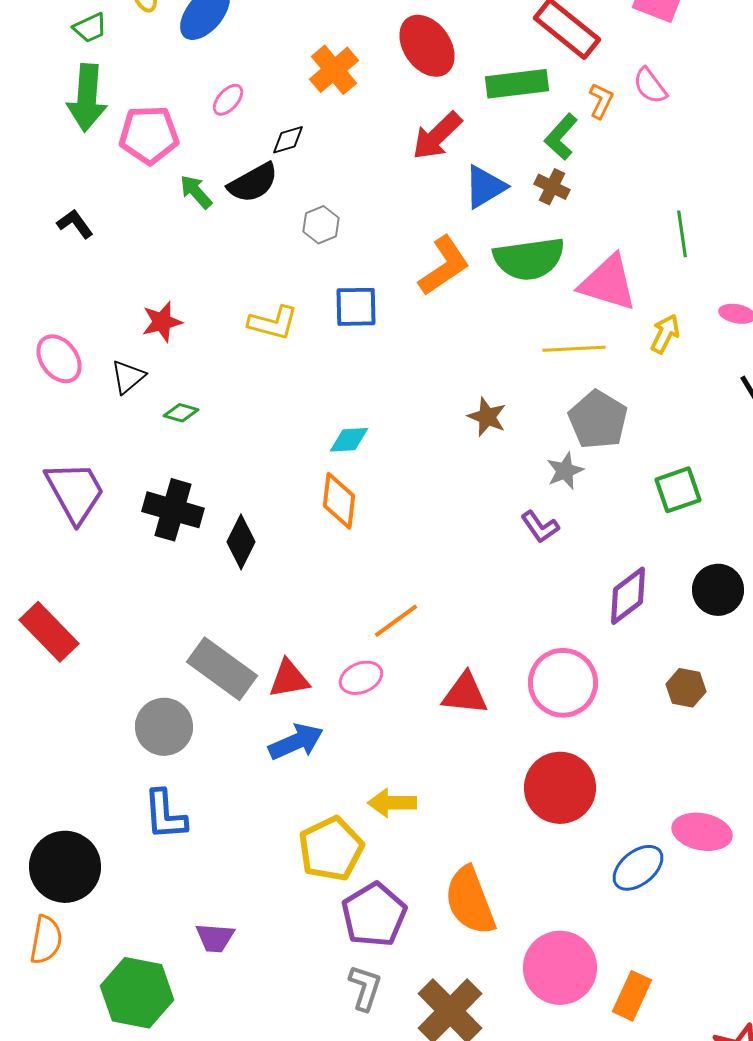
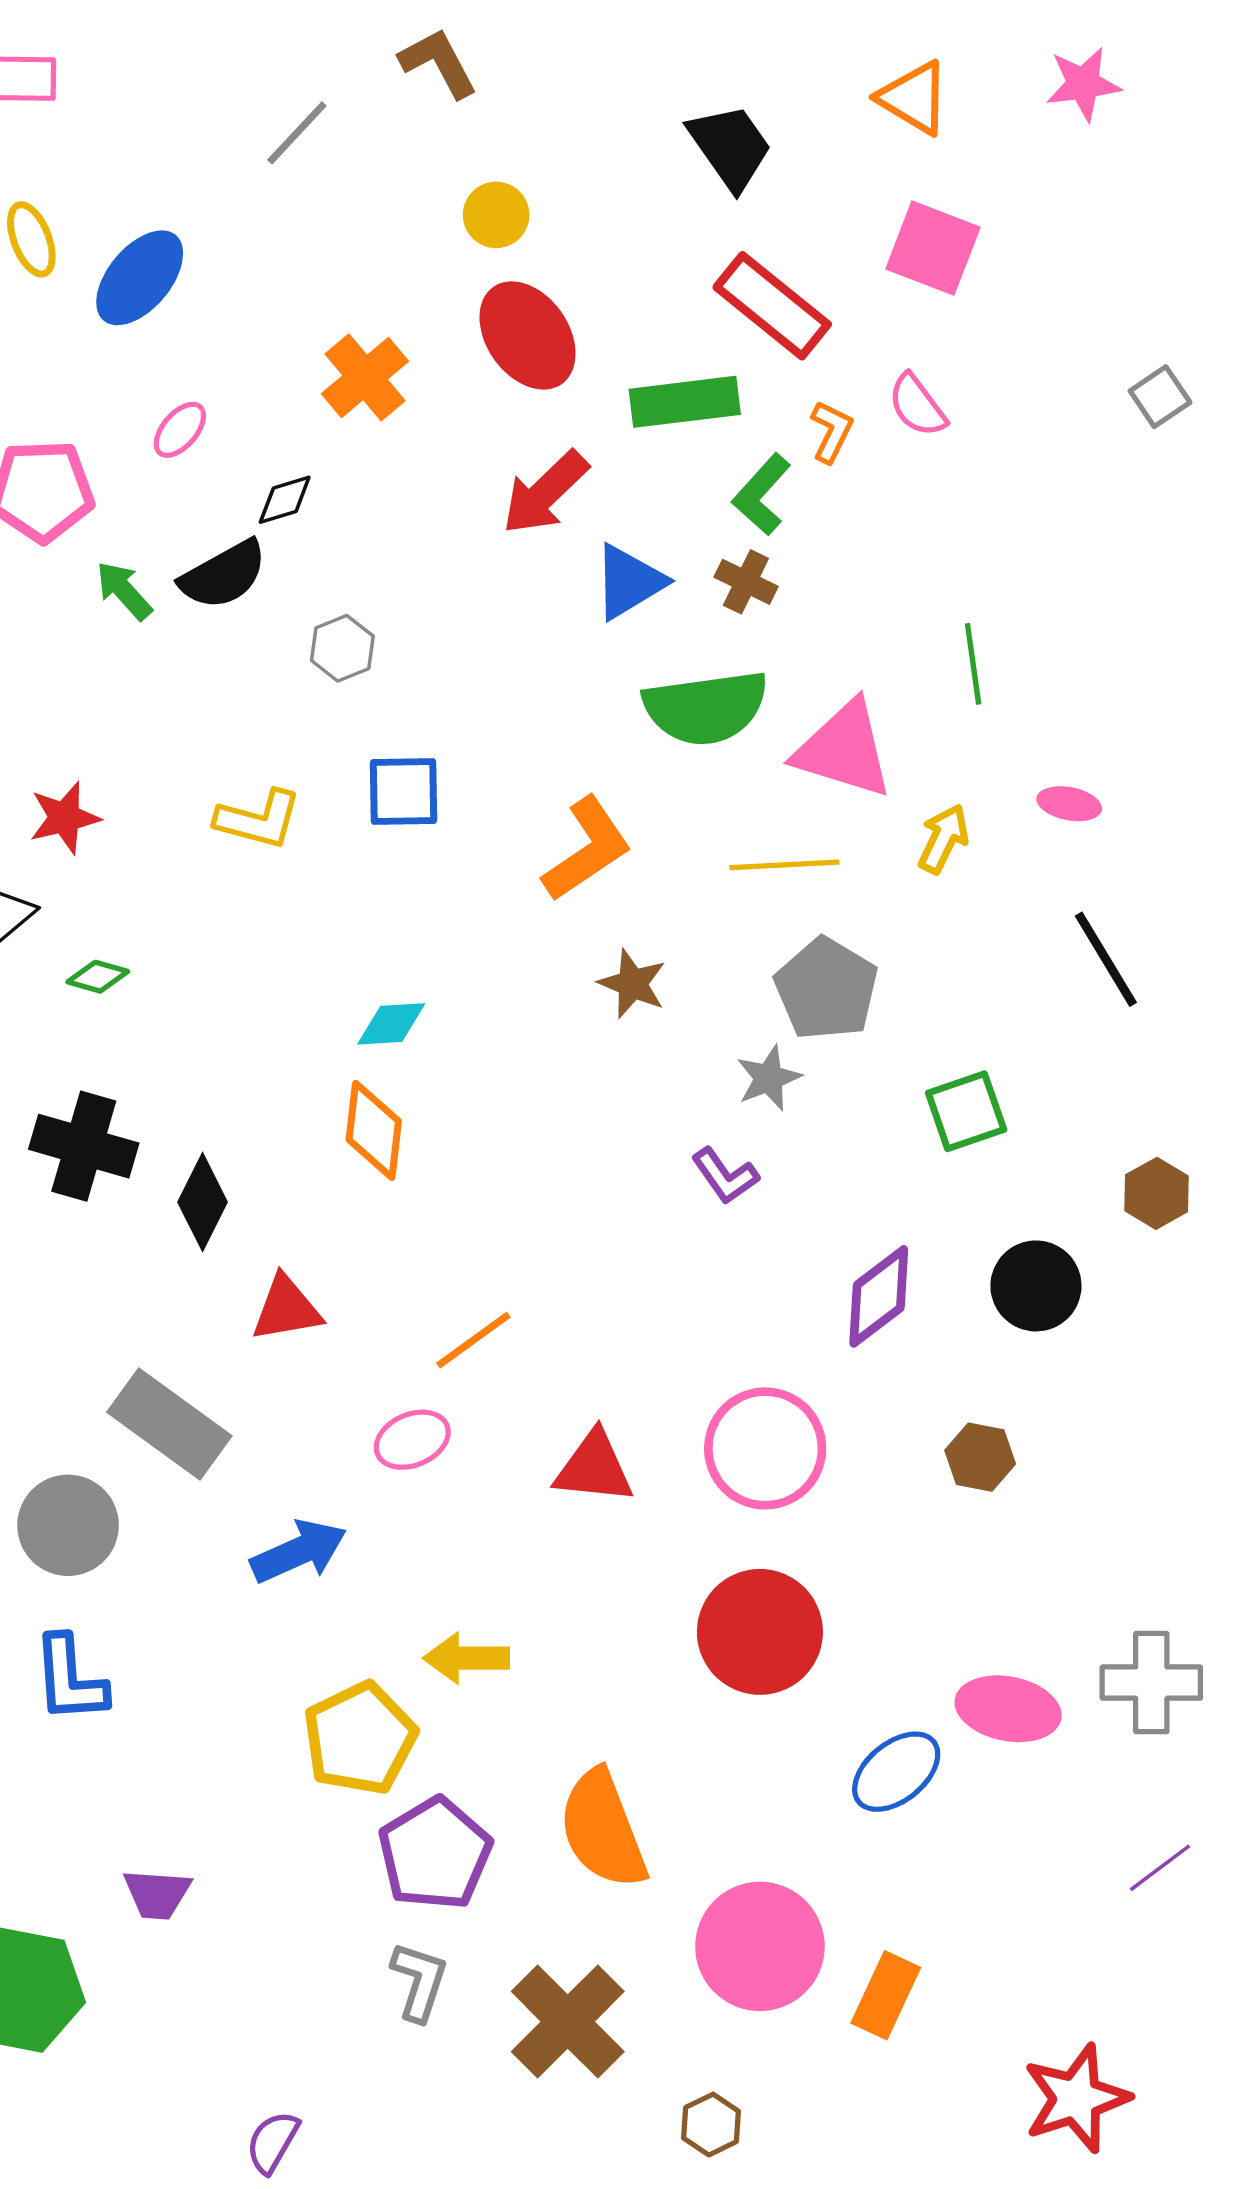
orange L-shape: (444, 266) -> (587, 849), moved
red triangle: (289, 679) -> (286, 1309), moved

